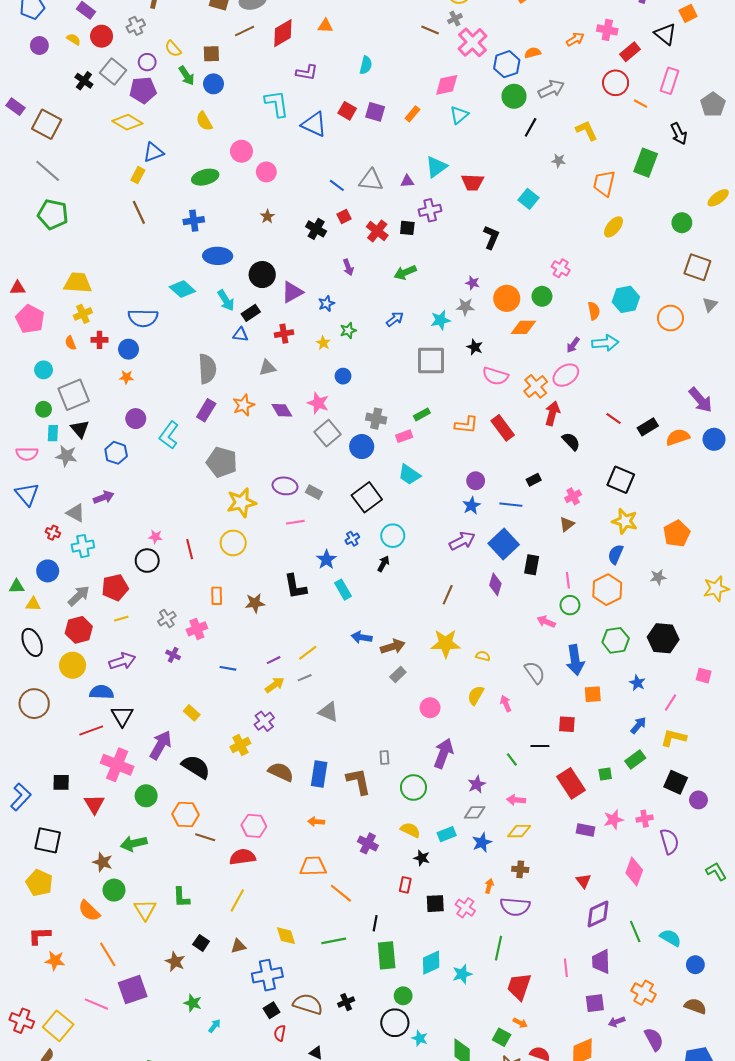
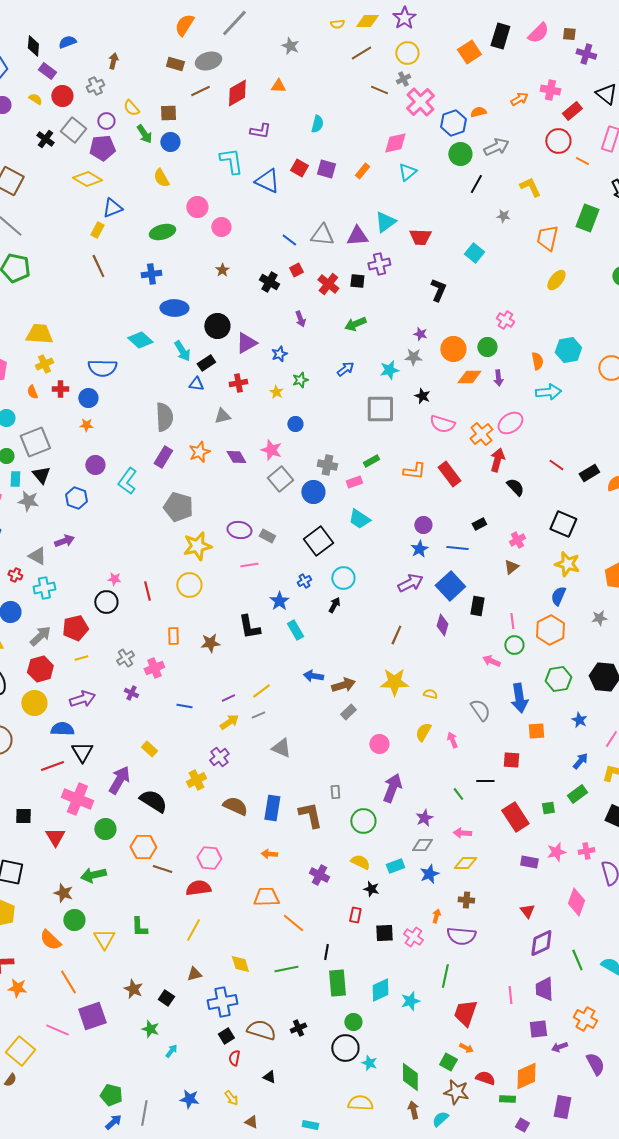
purple triangle: (407, 181) -> (357, 236), size x1.6
purple arrow: (573, 345) -> (498, 378), moved, turned -42
black square: (201, 943) -> (166, 998), moved

